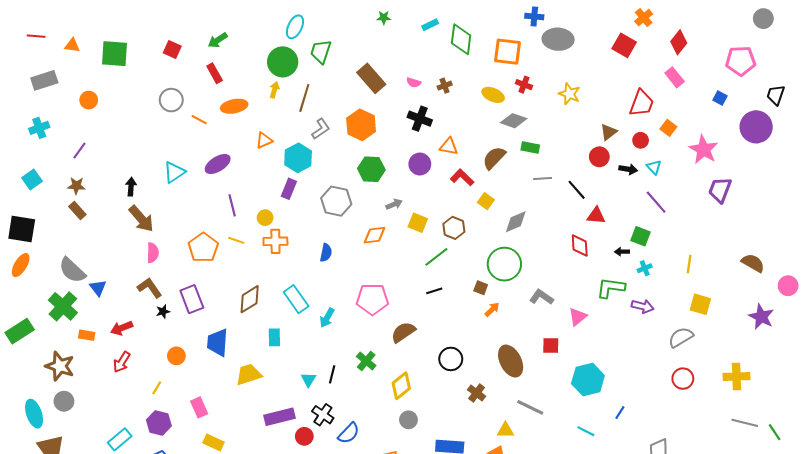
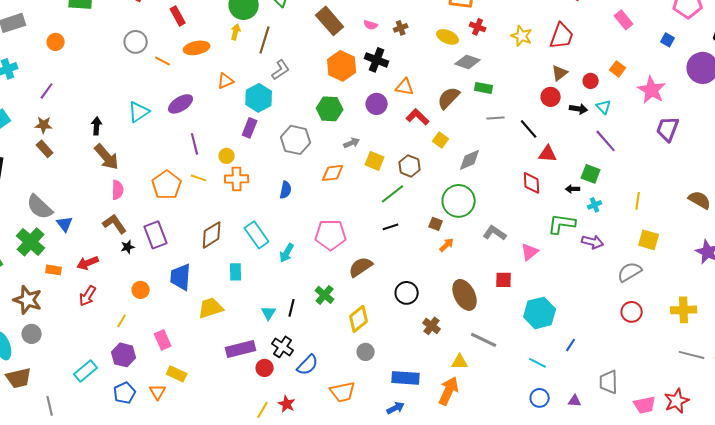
red trapezoid: (642, 103) -> (562, 36), moved
orange hexagon: (361, 125) -> (342, 66), moved

